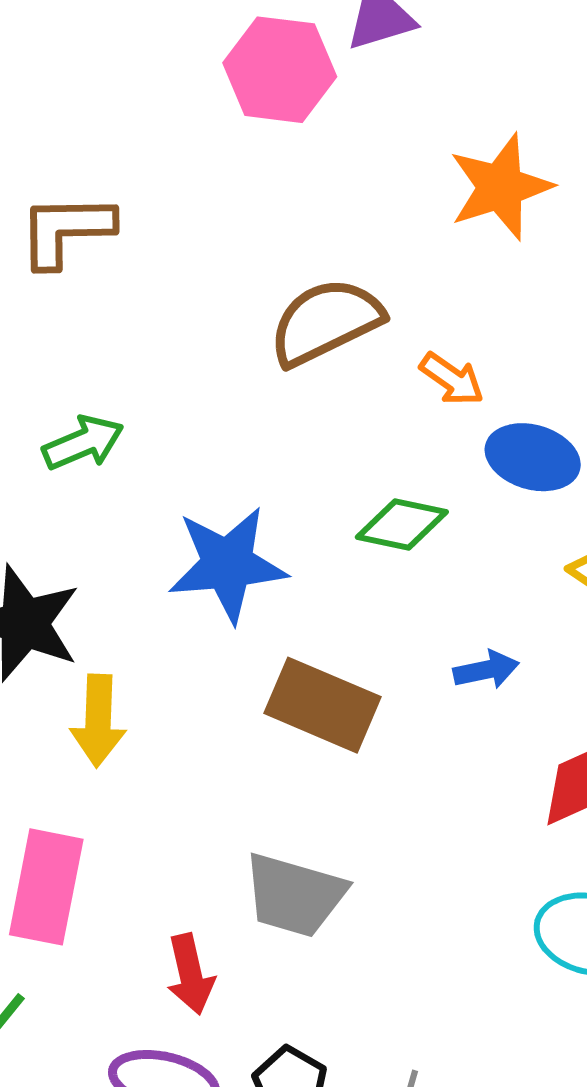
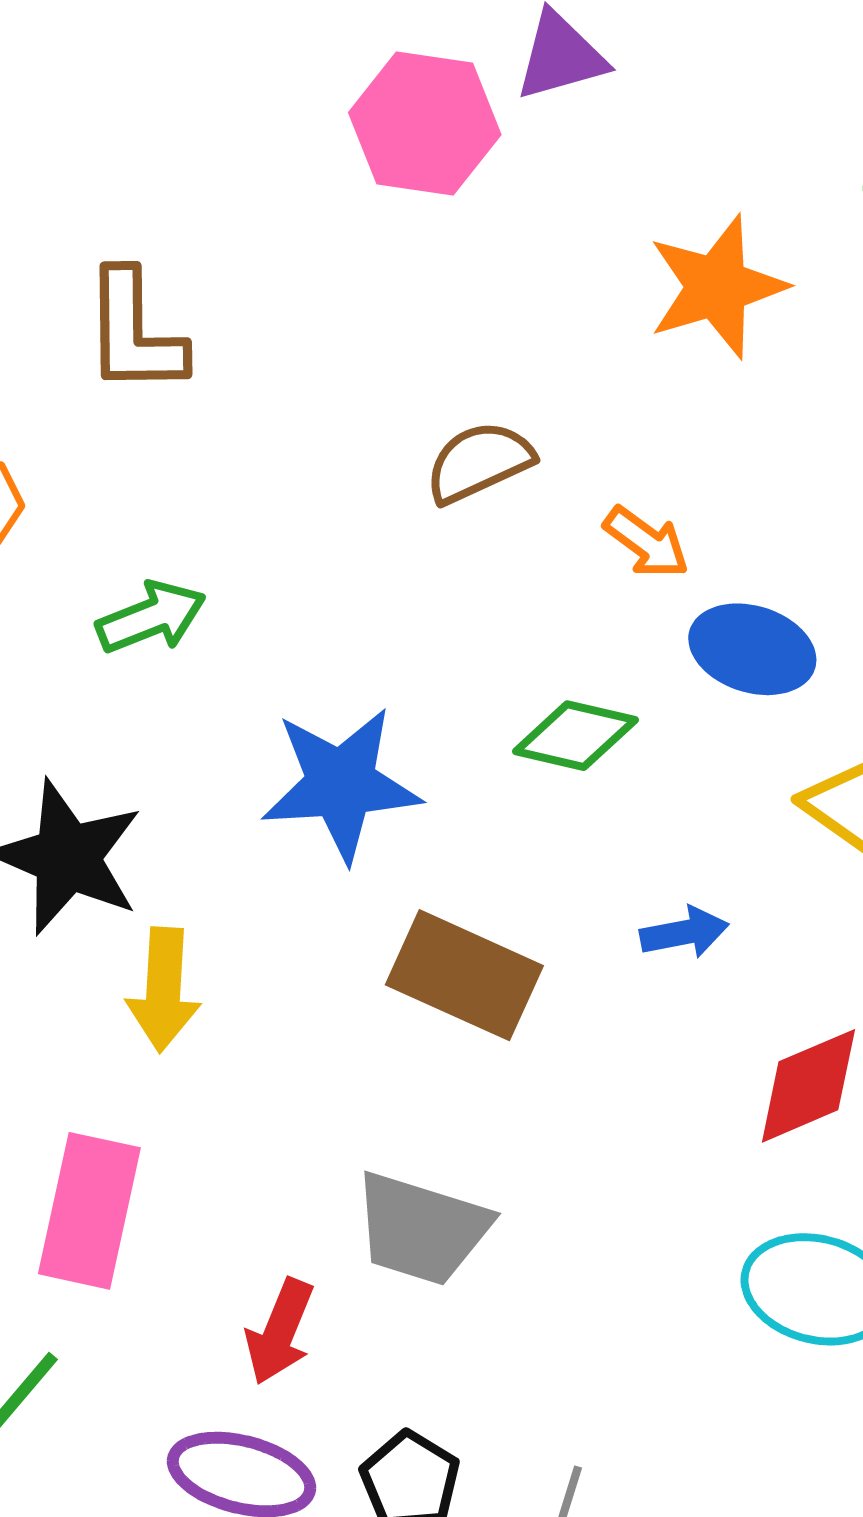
brown L-shape: (66, 230) -> (134, 332), turned -91
brown semicircle: (326, 322) -> (479, 462), size x0.7
red arrow: (190, 974) -> (280, 1332), turned 34

